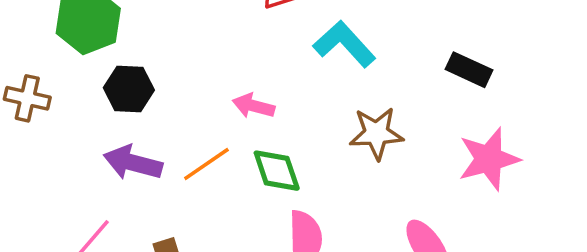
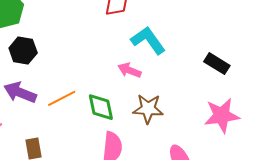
pink arrow: (254, 106) -> (129, 70), moved
brown star: (376, 133) -> (148, 109), moved

